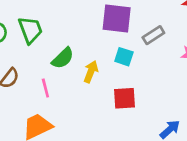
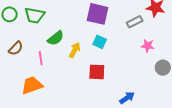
green trapezoid: (30, 30) -> (35, 15), turned 115
gray rectangle: (153, 35) -> (135, 22), moved

